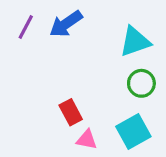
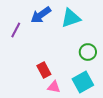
purple line: (26, 27) -> (16, 30), moved
cyan triangle: (135, 42) -> (71, 18), moved

